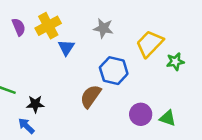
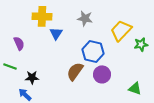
yellow cross: (48, 26) -> (42, 16), turned 30
purple semicircle: (19, 27) -> (19, 43), moved
purple circle: (141, 114) -> (102, 74), moved

